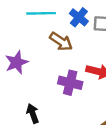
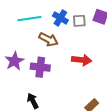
purple cross: (70, 83) -> (40, 67), moved

